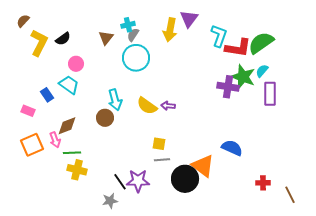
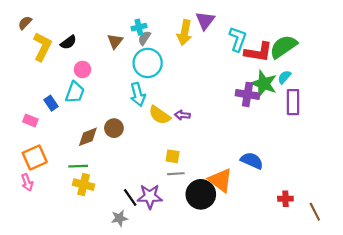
cyan trapezoid: (69, 85) -> (75, 92), turned 75
cyan arrow: (115, 100) -> (138, 94), moved
brown diamond: (67, 126) -> (88, 137), moved
pink arrow: (55, 140) -> (27, 182), moved

